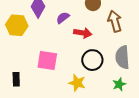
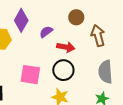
black circle: (92, 60) -> (63, 70), moved

